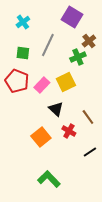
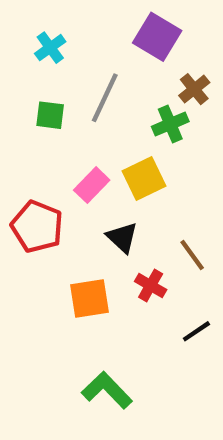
red pentagon: (17, 81) -> (37, 227), moved
orange square: (41, 137) -> (89, 299), turned 30

